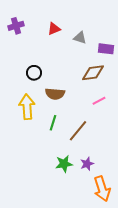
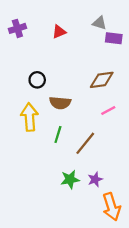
gray triangle: (80, 38) -> (100, 23), moved
purple rectangle: (106, 49) -> (114, 38), moved

